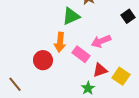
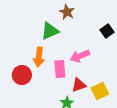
pink rectangle: (81, 54) -> (60, 69), turned 48
yellow square: (121, 76) -> (100, 91), turned 30

